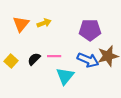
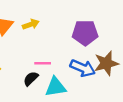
black semicircle: (34, 59) -> (31, 79), moved
cyan triangle: (65, 76) -> (56, 87), turned 42

